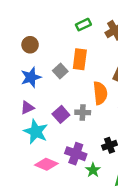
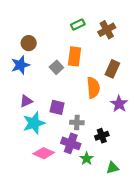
blue star: (31, 77) -> (20, 65), moved
gray cross: (83, 112) -> (77, 123), moved
purple square: (61, 114) -> (57, 107), turned -35
cyan star: (36, 132) -> (34, 123), turned 30

